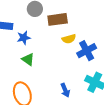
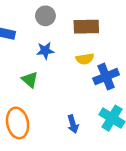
brown rectangle: (58, 19) -> (86, 27), moved
blue star: (24, 38) -> (45, 51), moved

